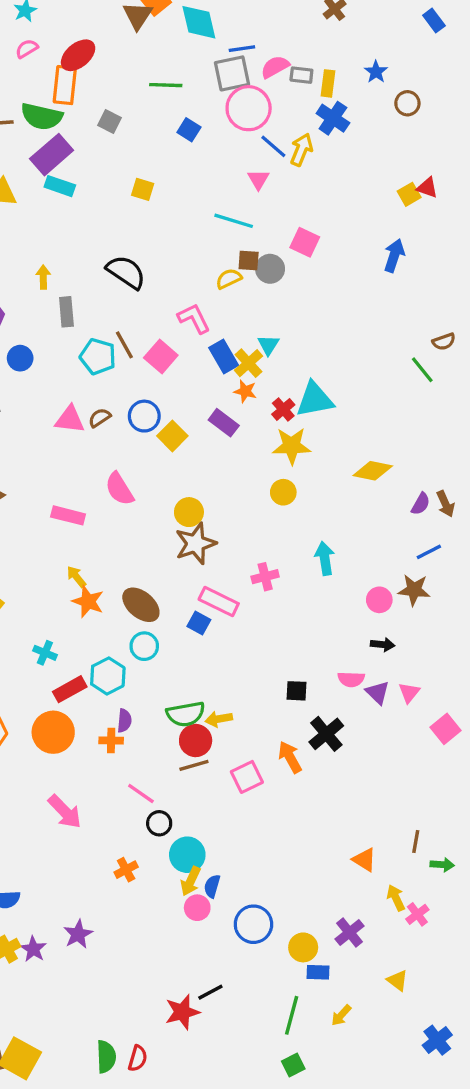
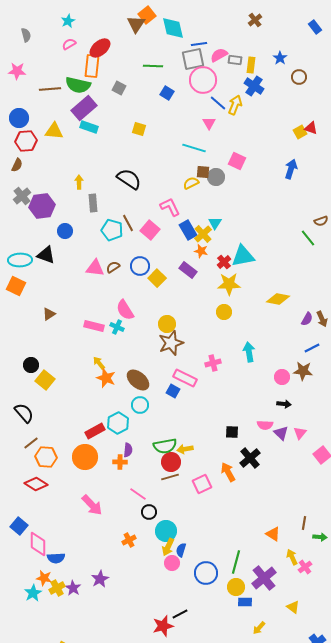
cyan cross: (45, 653) -> (117, 327), moved
purple cross: (349, 933) -> (264, 578), size x1.4
green line: (292, 1015) -> (236, 562), moved

